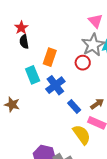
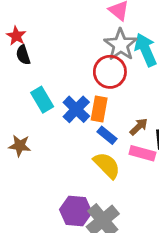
orange rectangle: (50, 57) -> (99, 109), moved
red circle: (83, 63) -> (110, 72), size x1.5
yellow semicircle: (82, 135) -> (107, 165), moved

